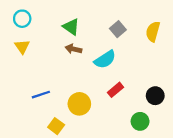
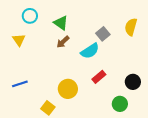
cyan circle: (22, 19) -> (30, 16), moved
gray square: (118, 29) -> (103, 34), moved
brown arrow: (74, 49) -> (63, 42), turned -56
blue line: (41, 95) -> (20, 84), moved

